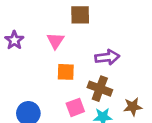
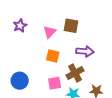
brown square: (80, 15) -> (71, 26), moved
brown cross: (100, 89) -> (75, 73), turned 30

